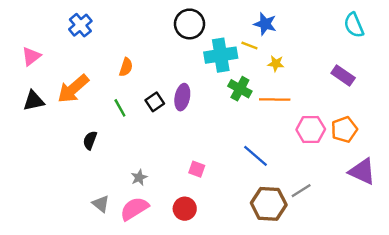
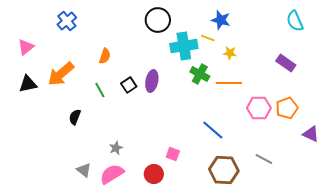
pink square: (197, 169) -> (173, 154), moved
purple triangle: (362, 171) -> (311, 134), moved, size x0.7
gray line: (301, 191) -> (264, 159), moved, turned 60

